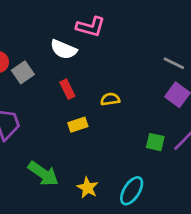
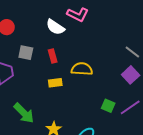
gray square: (23, 72) -> (26, 53), moved, turned 35
yellow semicircle: (110, 99) -> (82, 69), size x1.5

